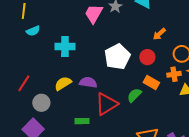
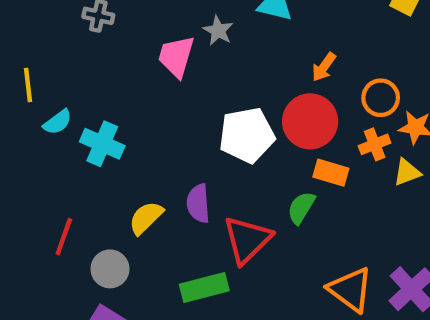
cyan cross: (65, 46) -> (102, 144), moved, turned 36
white pentagon: (117, 57) -> (247, 135), turned 30
red circle: (147, 57) -> (310, 121), size x1.6
purple semicircle: (88, 82) -> (198, 203), turned -90
green rectangle: (82, 121) -> (204, 287), size x1.5

